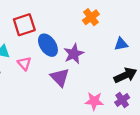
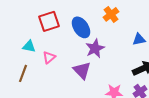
blue ellipse: (48, 45) -> (81, 27), moved
pink triangle: (24, 63) -> (49, 57), turned 32

